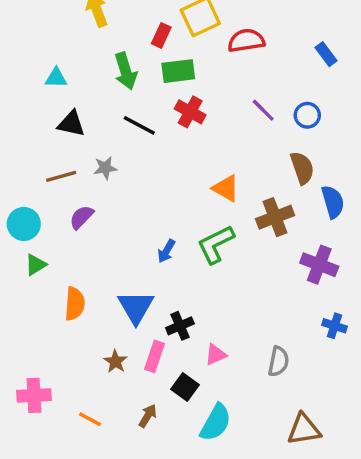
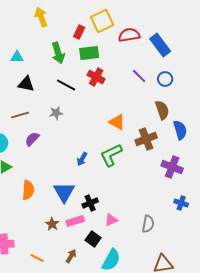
blue rectangle: (326, 54) -> (160, 45), moved, size x1.6
gray star: (105, 168) -> (56, 113), moved
pink rectangle: (155, 356) -> (75, 221), turned 54

